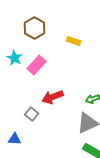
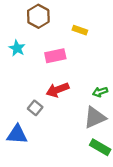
pink rectangle: (37, 65) -> (55, 56), moved, turned 36
blue triangle: (15, 139) -> (17, 134), size x1.5

